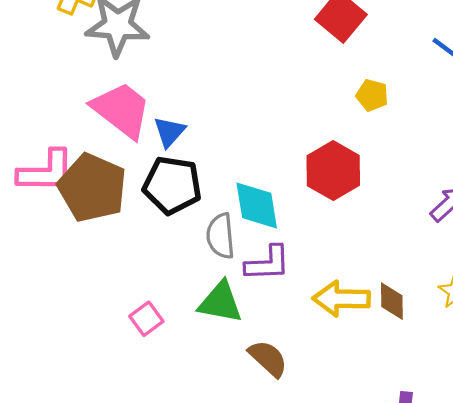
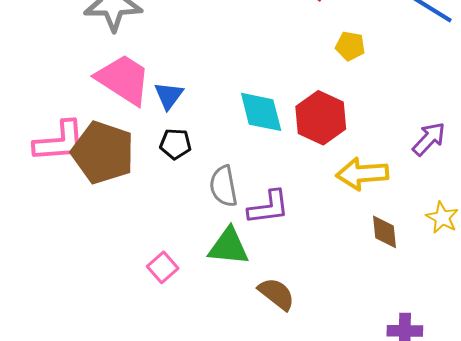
black pentagon: (172, 185) -> (175, 144), size x0.6
cyan diamond: (257, 206) -> (261, 112), moved
yellow arrow: (341, 299) -> (362, 174), moved

